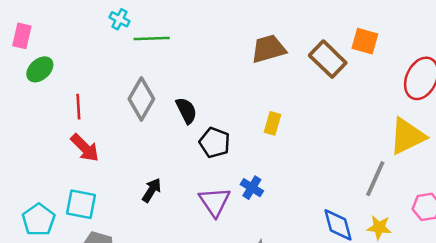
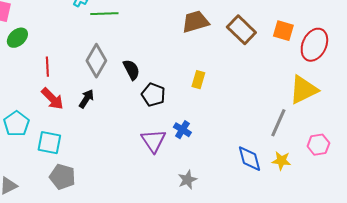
orange square: (365, 41) -> (283, 31), moved
black arrow: (152, 190) -> (86, 99), moved
cyan pentagon: (39, 220) -> (16, 124), moved

